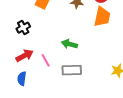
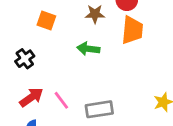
green arrow: (69, 44) -> (88, 49), moved

